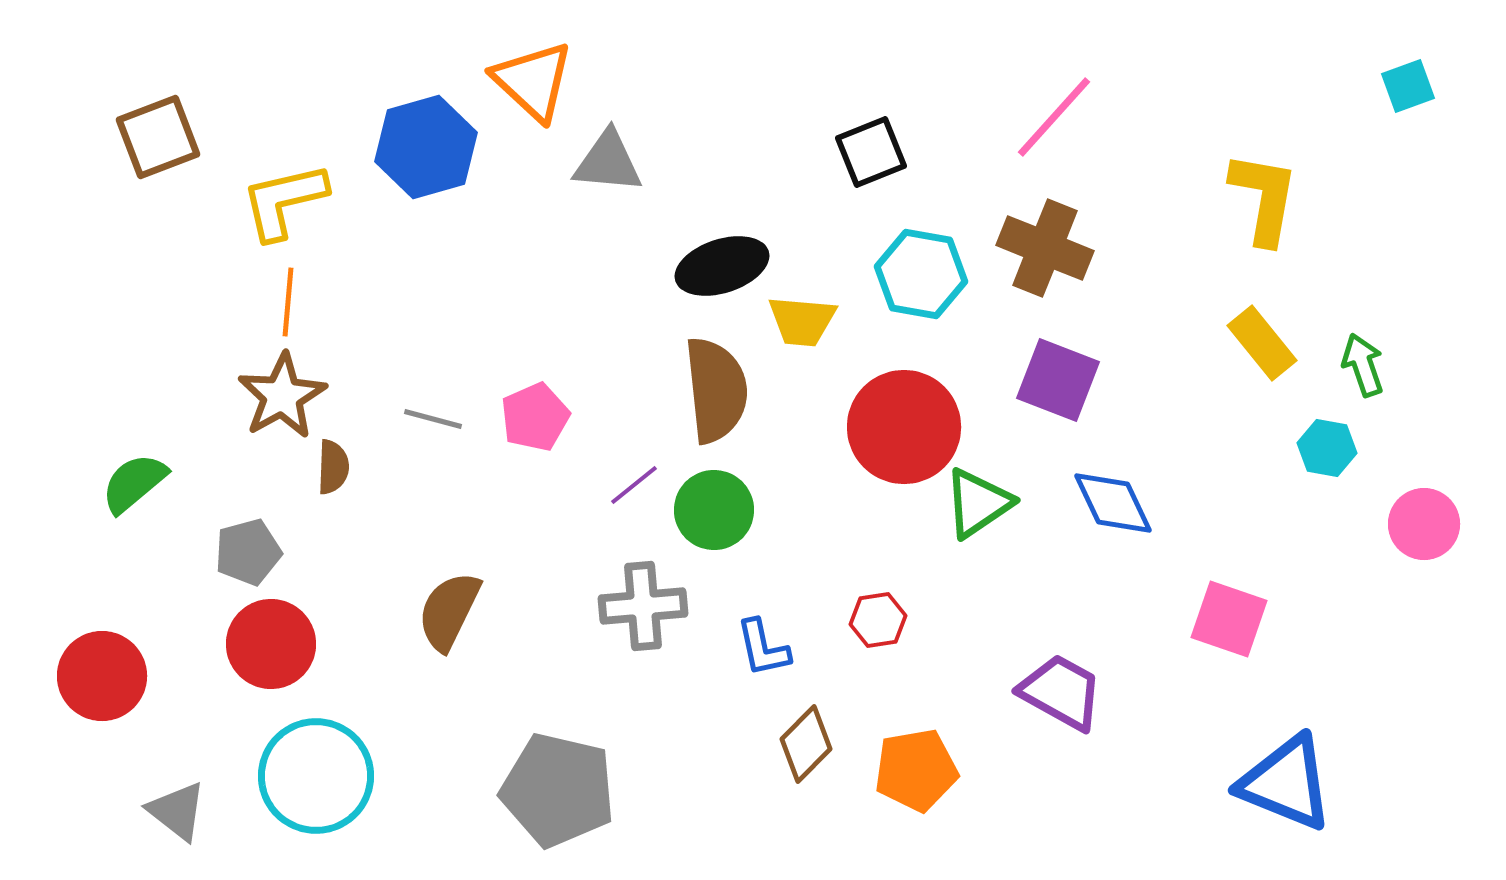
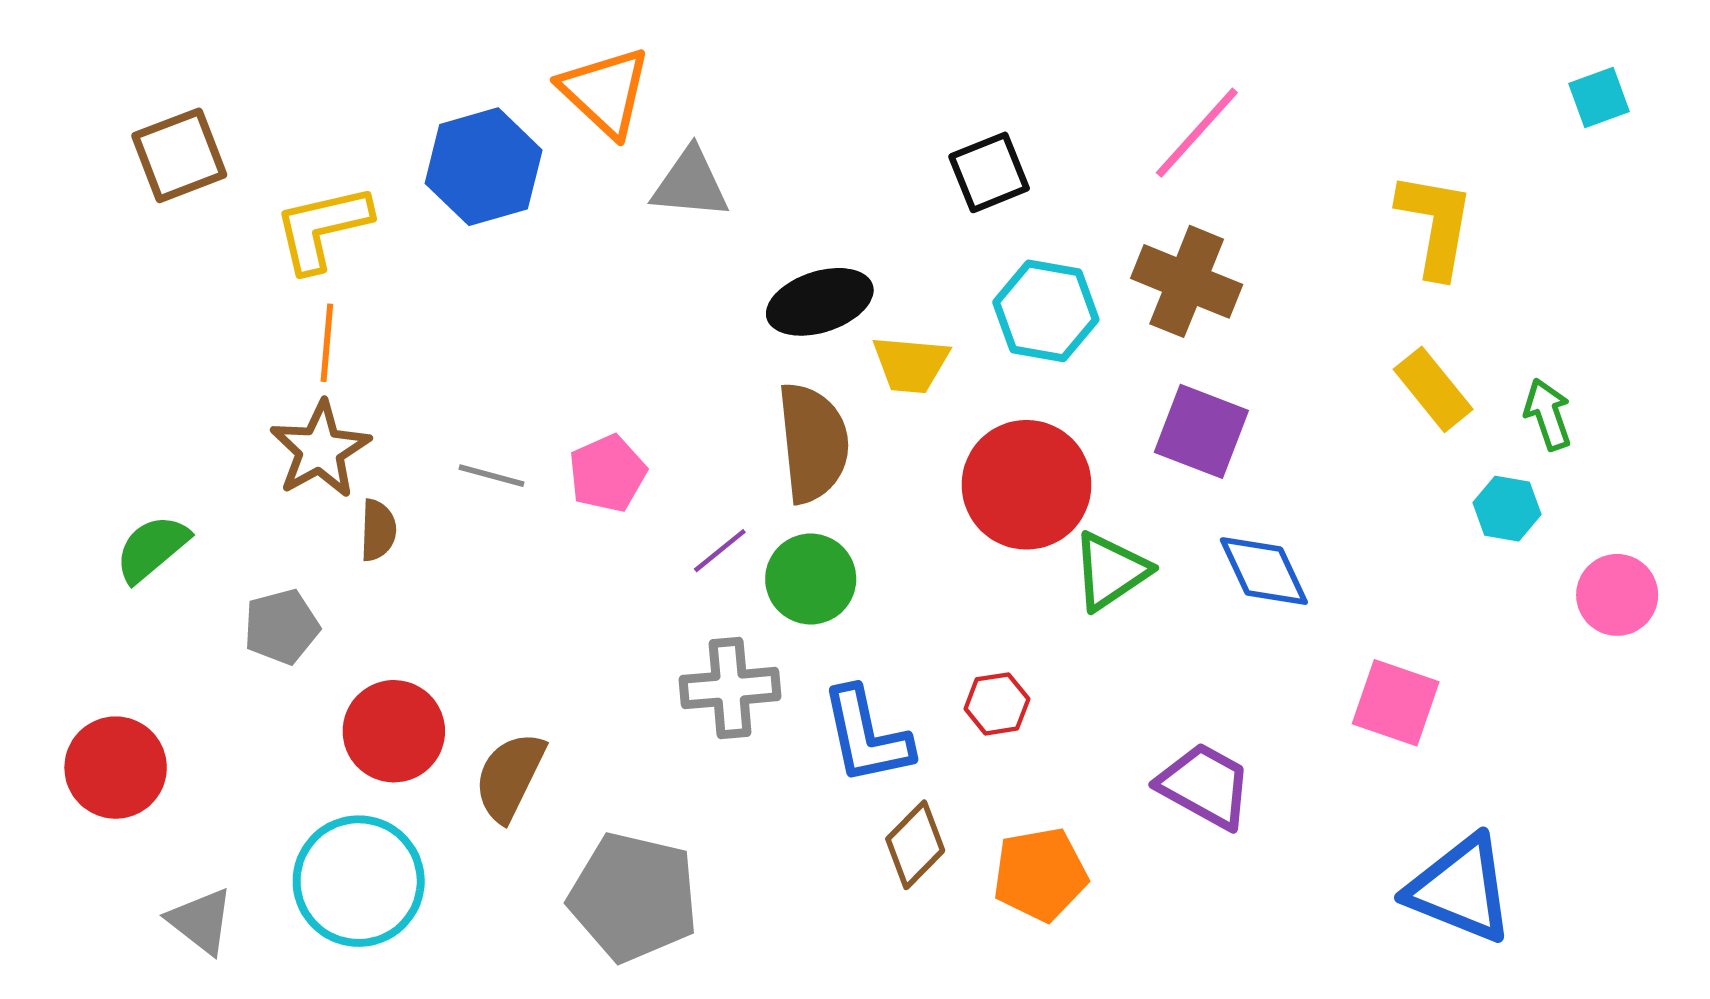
brown semicircle: (449, 611) -> (510, 777), moved
red circle: (271, 644) -> (394, 731), moved
blue L-shape: (763, 648) -> (866, 736), size x1.5

